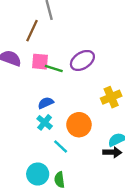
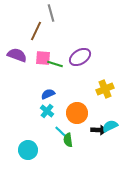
black arrow: (112, 152) -> (99, 130), moved
cyan circle: (38, 174) -> (28, 150), moved
green semicircle: (59, 180) -> (68, 140), moved

